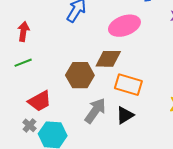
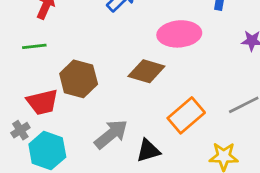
brown hexagon: (80, 75) -> (79, 79), moved
orange rectangle: (128, 85) -> (186, 115), moved, turned -72

